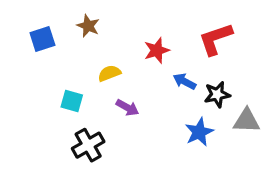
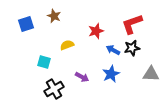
black star: (217, 94) -> (132, 48), moved
purple arrow: (127, 108) -> (82, 77), moved
blue star: (199, 132) -> (111, 74), moved

